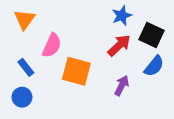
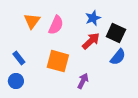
orange triangle: (25, 19) -> (32, 21), moved
pink semicircle: (52, 45) -> (56, 25), moved
purple arrow: (122, 86) -> (83, 81), moved

